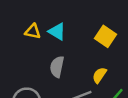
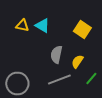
gray semicircle: (57, 67) -> (56, 54), moved

